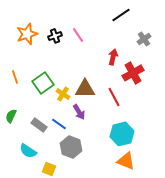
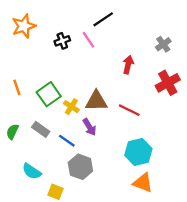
black line: (121, 15) -> (103, 19), moved
orange star: (27, 34) -> (24, 26), moved
red cross: (133, 73) -> (168, 83), moved
red line: (114, 97) -> (129, 110), turned -36
gray rectangle: (39, 125) -> (41, 129), moved

